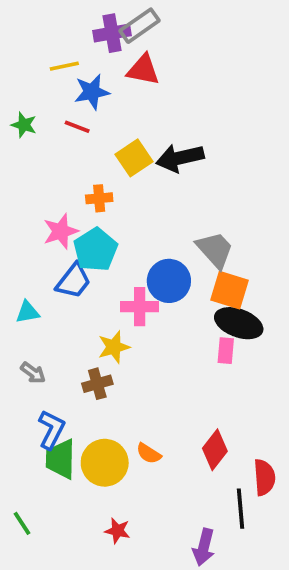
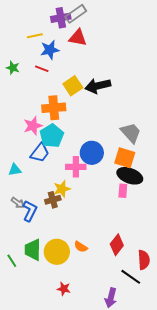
orange cross: (99, 198) -> (54, 108), size x1.6
gray trapezoid: (215, 250) -> (131, 133), moved
brown cross: (97, 384) -> (53, 200), moved
blue L-shape: (51, 430) -> (30, 211), moved
black line: (241, 509) -> (131, 277), turned -50
green line: (22, 523) -> (12, 261), moved

